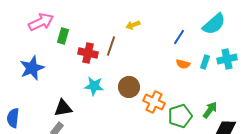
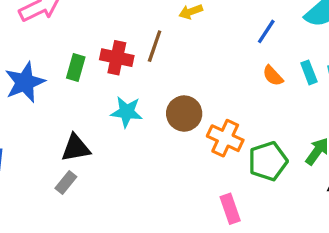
green rectangle: (63, 36) -> (76, 68), moved
cyan rectangle: (205, 62) -> (309, 72), turned -40
orange semicircle: (183, 64) -> (273, 76), turned 32

